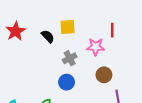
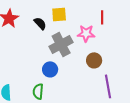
gray cross: (70, 58) -> (61, 44), size x1.6
blue circle: (67, 82) -> (50, 69), moved

